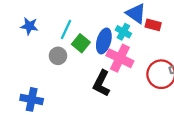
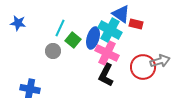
blue star: (29, 26) -> (18, 23), moved
cyan cross: (123, 32) -> (110, 30), size x1.6
black L-shape: (102, 83) -> (106, 75), moved

